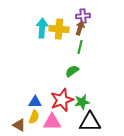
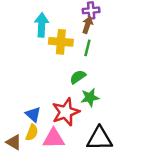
yellow cross: (59, 29) -> (61, 42), moved
blue triangle: (35, 102) -> (33, 114), turned 40
green star: (82, 102) -> (90, 97), moved

